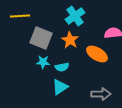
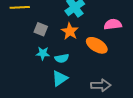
gray square: (41, 38) -> (41, 29), size x0.6

